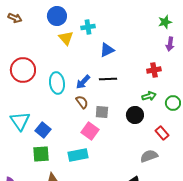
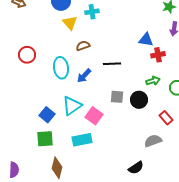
blue triangle: (107, 50) -> (146, 40), moved, turned 35
red circle: (23, 70) -> (27, 55), size x0.7
blue arrow: (83, 82) -> (84, 76), moved
brown semicircle: (82, 102) -> (83, 46), moved, turned -72
gray square: (102, 112) -> (117, 97), moved
cyan triangle: (20, 121) -> (72, 106), moved, turned 30

